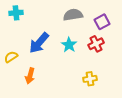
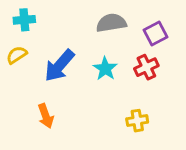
yellow semicircle: (11, 57) -> (17, 55), moved
orange arrow: (30, 76) -> (46, 116), turned -35

